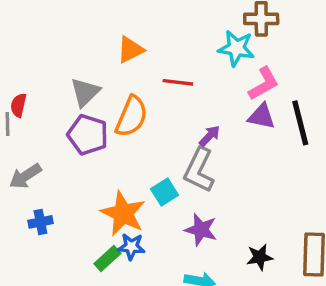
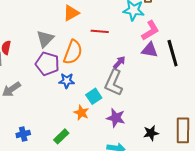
orange star: (123, 213) -> (81, 113), moved, size x0.6
blue cross: (40, 222) -> (23, 134), moved
blue star: (131, 247) -> (67, 81), moved

